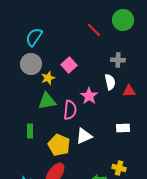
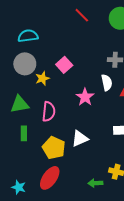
red line: (94, 30) -> (82, 15), moved
cyan semicircle: (34, 37) -> (28, 36), turned 48
green triangle: (47, 101) -> (20, 104), moved
pink semicircle: (70, 110) -> (49, 112), moved

